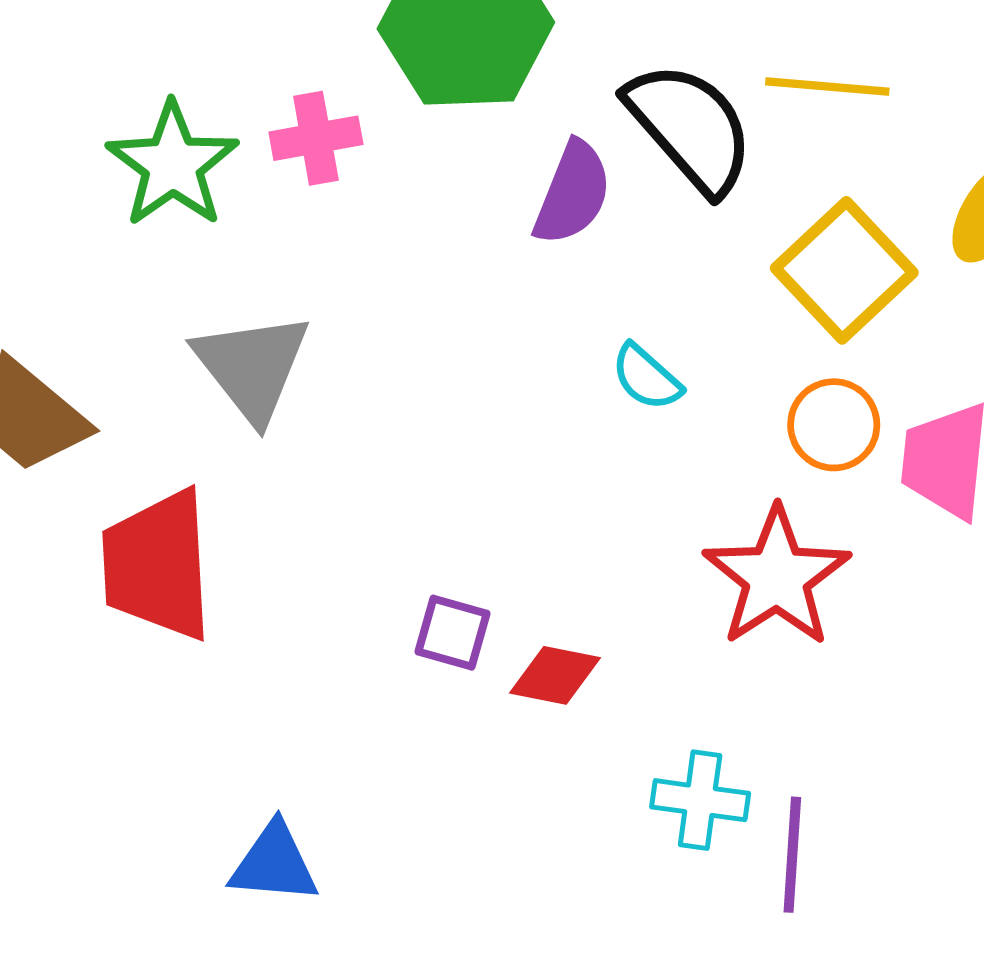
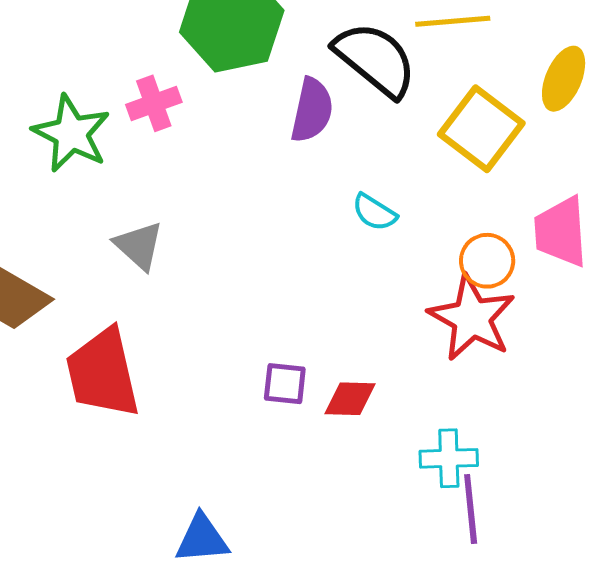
gray triangle: (252, 367) -> (139, 246), size x0.7
orange circle: (834, 425) -> (487, 261), moved
purple line: (792, 855) -> (471, 509), moved

